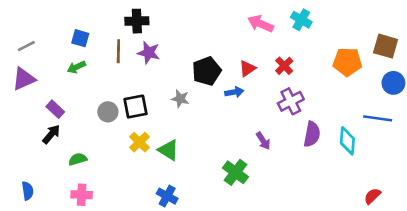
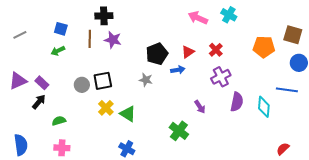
purple triangle: (24, 79) -> (18, 81), moved
gray star: (180, 99) -> (146, 80), moved
blue semicircle: (28, 191) -> (21, 145), size x1.5

